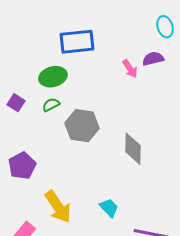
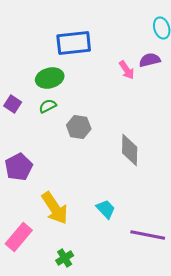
gray hexagon: (82, 126) -> (79, 127), size x0.7

